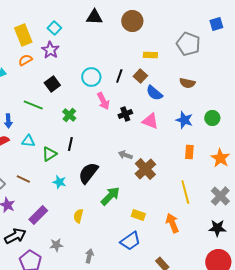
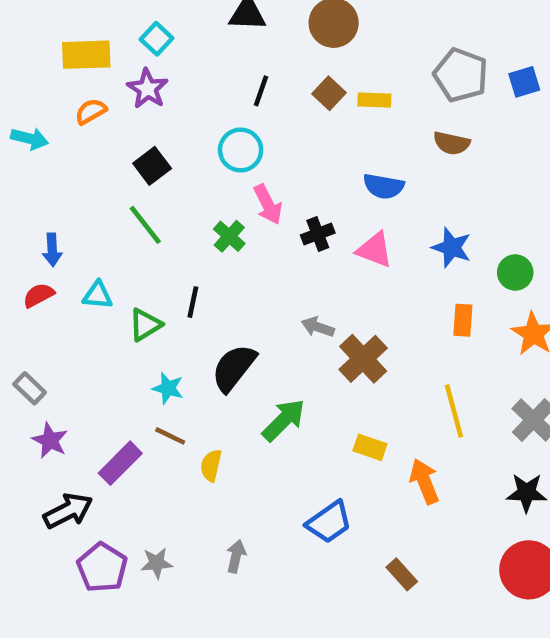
blue square: (216, 24) -> (524, 82), moved
yellow rectangle: (23, 35) -> (86, 55), turned -70
black line: (119, 76) -> (261, 91), moved
brown square: (140, 76) -> (329, 93), moved
brown semicircle: (187, 83) -> (452, 143), moved
blue semicircle: (154, 93) -> (384, 186), turned -30
green line: (33, 105) -> (145, 225), moved, turned 30
green cross: (69, 115) -> (229, 236), moved
green circle: (212, 118) -> (515, 273), moved
brown line: (23, 179) -> (170, 436), moved
yellow rectangle: (138, 215) -> (370, 447), moved
gray star: (56, 245) -> (157, 563), moved

